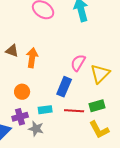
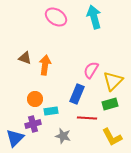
green rectangle: (97, 106) -> (110, 104), moved
cyan rectangle: (45, 110) -> (51, 111), moved
gray star: (36, 129) -> (63, 136), moved

